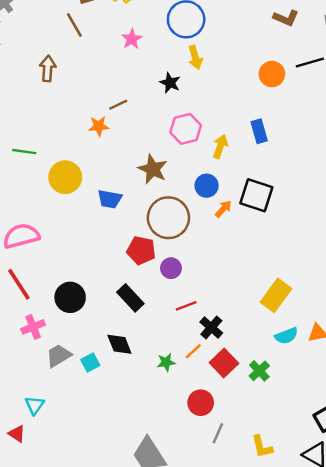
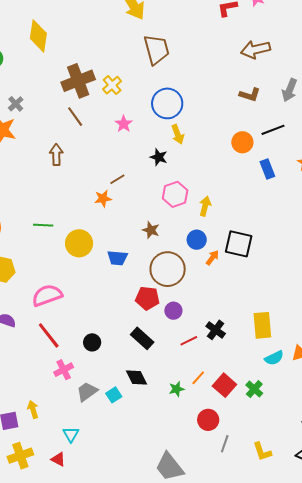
blue rectangle: (259, 131) -> (267, 169), moved
brown star: (153, 169) -> (151, 230), size x0.7
yellow rectangle: (276, 295) -> (262, 325), turned -36
black circle: (70, 297) -> (92, 342), size x0.7
black cross: (211, 328) -> (216, 330), moved

